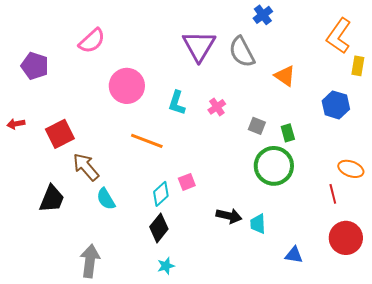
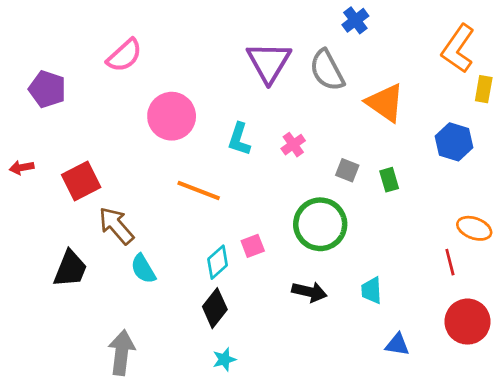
orange triangle: (285, 76) -> (385, 103), size x1.4
green circle: (274, 166) -> (320, 224), moved
cyan trapezoid: (258, 224) -> (372, 290), moved

